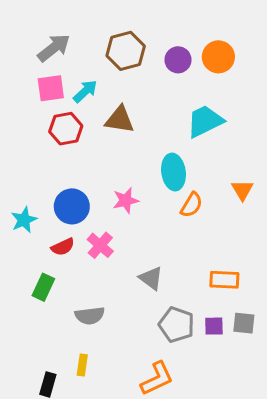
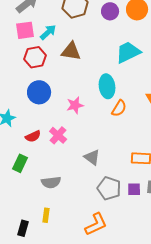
blue circle: (72, 206) -> (39, 92), moved

